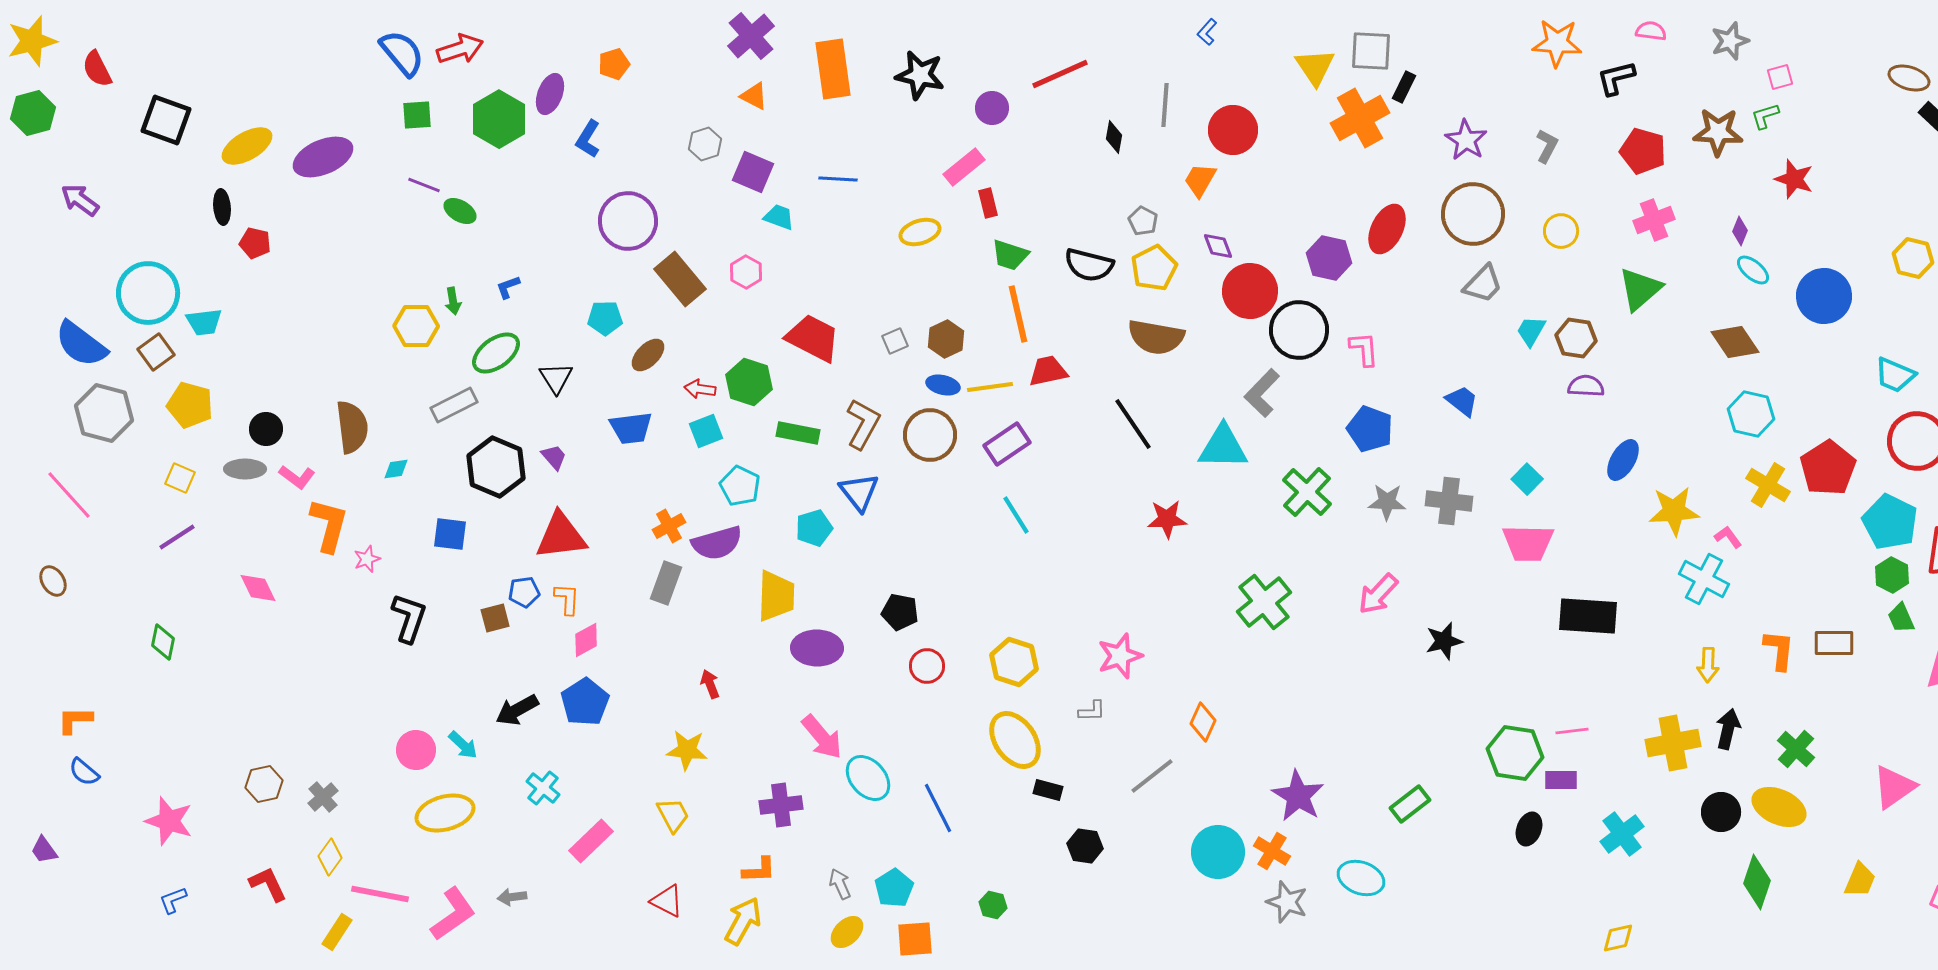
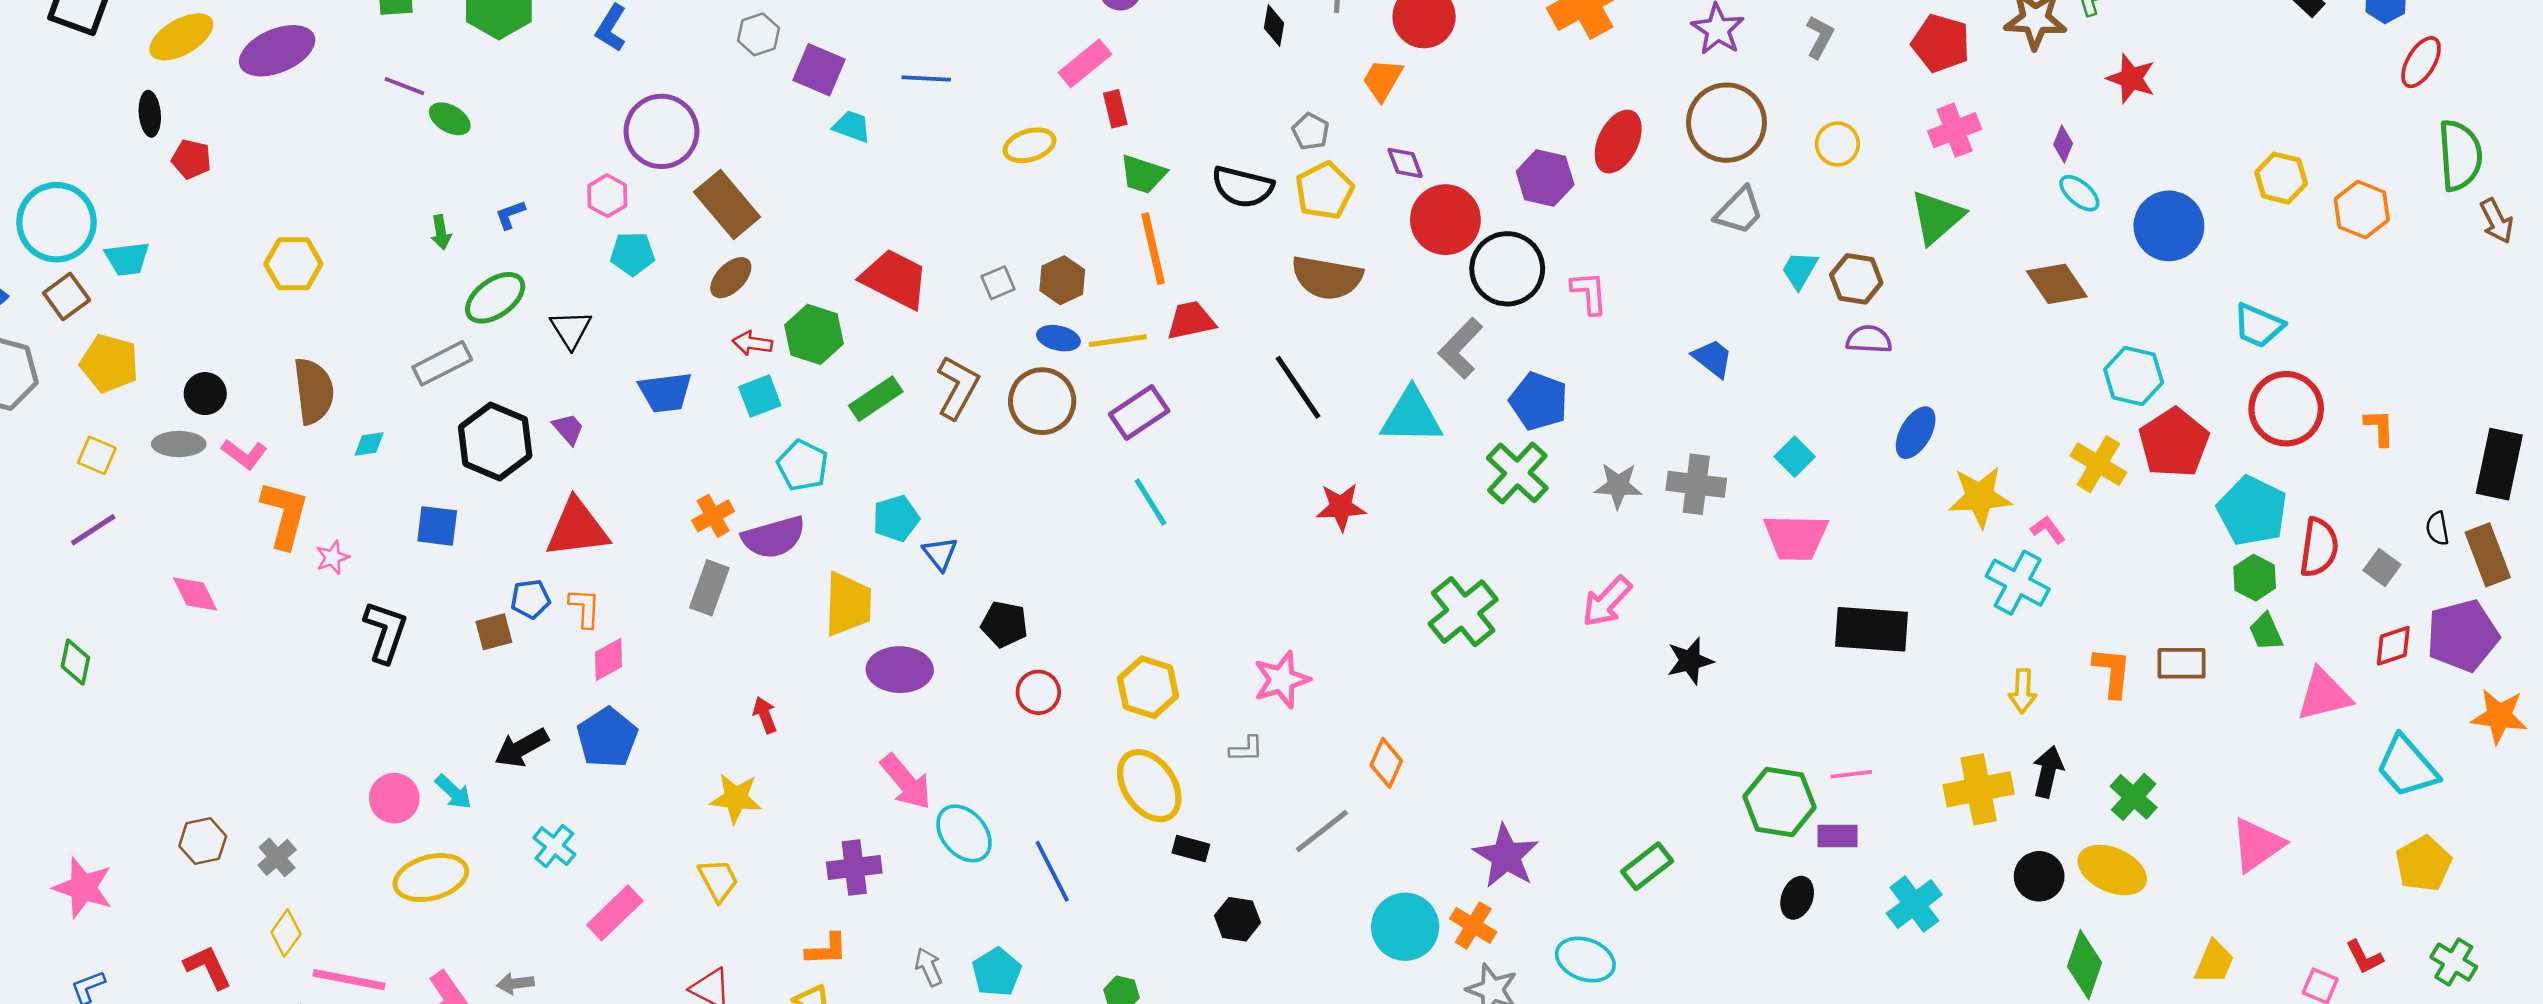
pink hexagon: (746, 272) -> (607, 196), moved
yellow hexagon: (416, 326) -> (293, 264), moved
brown ellipse: (648, 355) -> (731, 278), moved
cyan hexagon: (1751, 414) -> (2134, 376), moved
blue pentagon: (1370, 429) -> (1539, 401), moved
green rectangle: (798, 433) -> (876, 399), turned -45
blue triangle: (859, 492) -> (940, 554), moved, size x0.7

